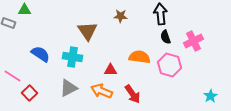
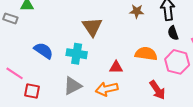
brown star: (120, 16) -> (137, 11), moved
orange arrow: (102, 91) -> (107, 89), turned -35
red square: (30, 93) -> (32, 91), turned -35
red arrow: (132, 94) -> (157, 90), moved

